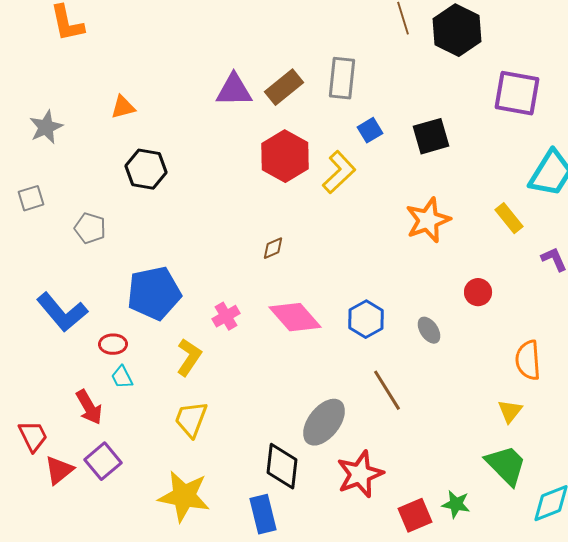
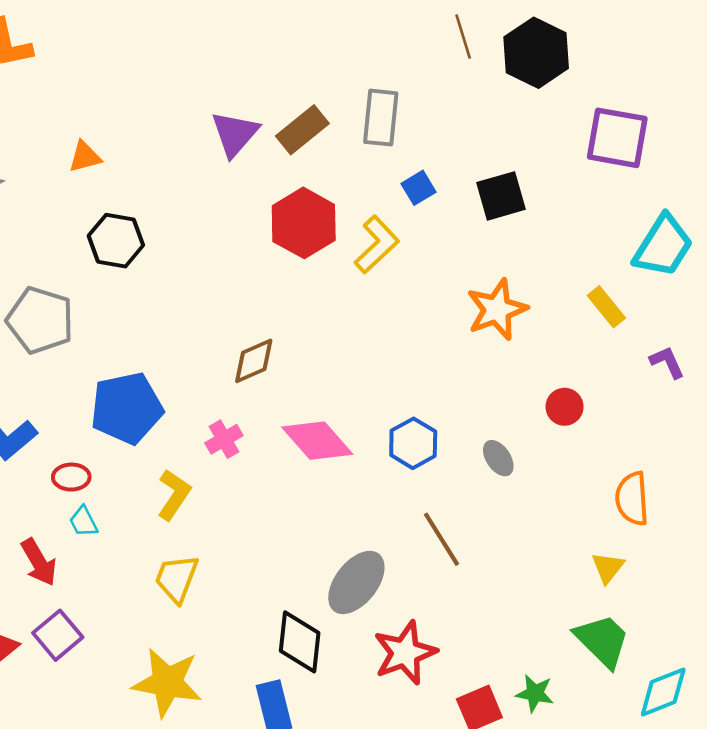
purple triangle: (234, 90) -> (235, 134), turned -48
gray pentagon: (90, 228) -> (40, 320), size x1.6
brown diamond: (273, 248) -> (254, 361), moved, size x1.5

